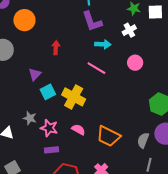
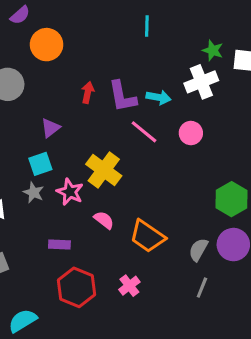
purple L-shape: (92, 21) -> (122, 96), moved
white cross: (129, 30) -> (201, 82), size x1.5
pink circle: (135, 63) -> (191, 133), moved
cyan square: (48, 92) -> (40, 164), moved
pink star: (49, 128) -> (70, 192), moved

